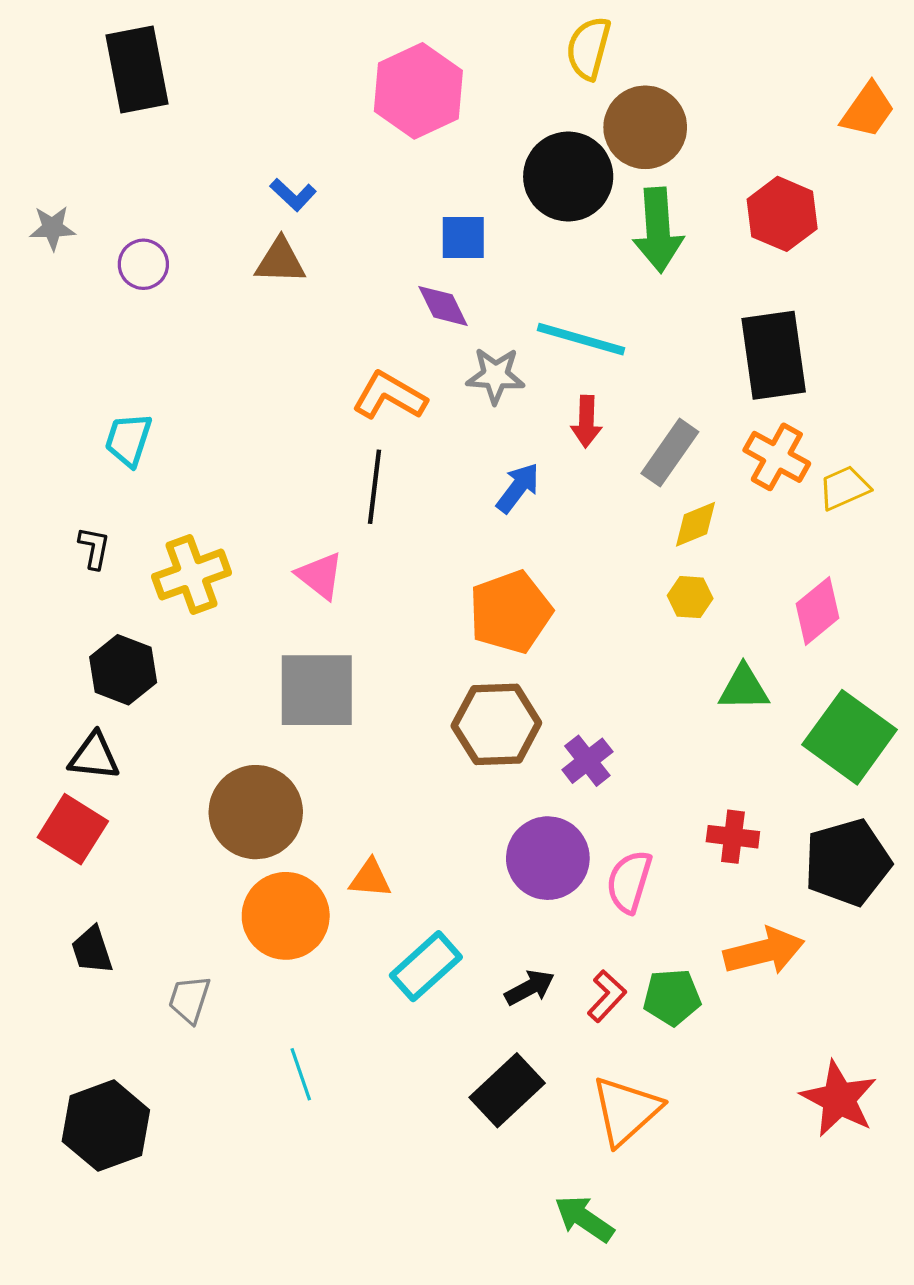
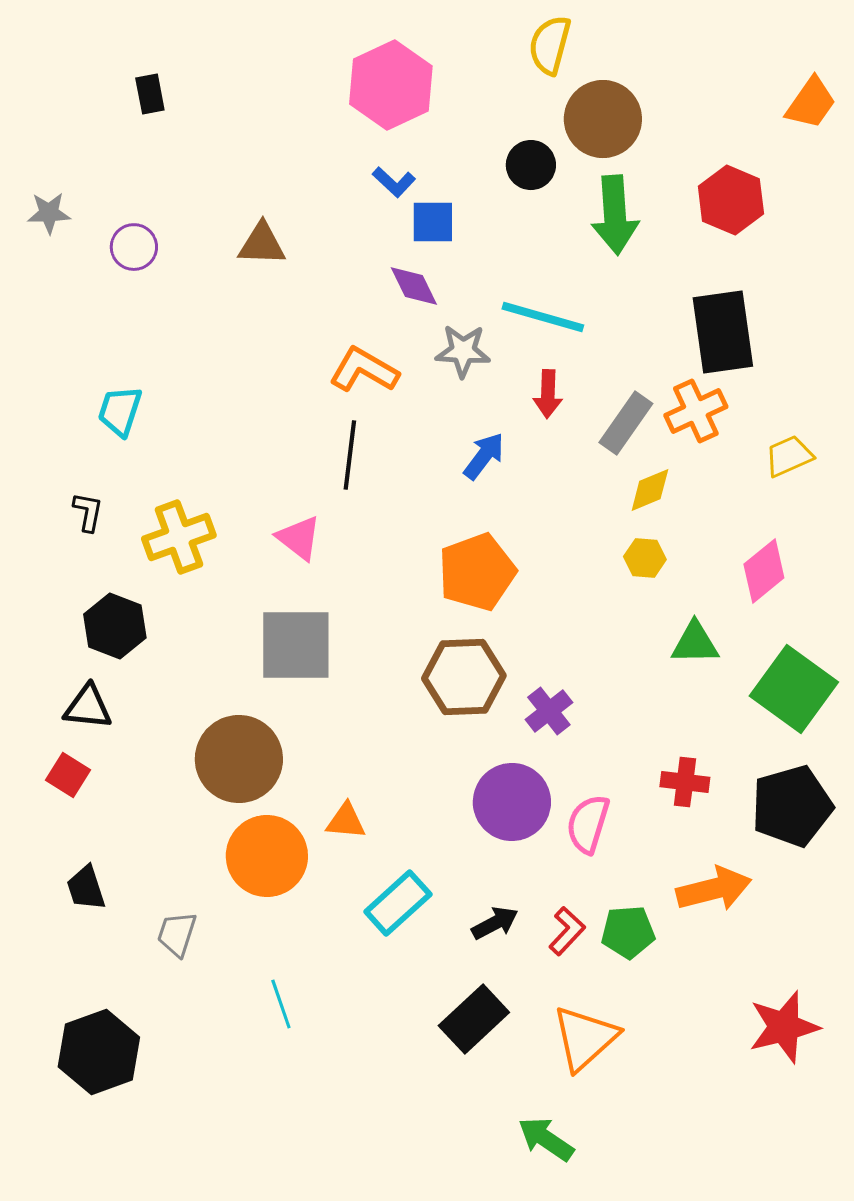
black rectangle: (137, 70) -> (150, 94), moved, size x0.5
black circle: (568, 177) -> (531, 165), size x0.6
blue L-shape: (293, 195) -> (394, 182), moved
orange cross: (777, 457) -> (696, 411), moved, turned 36
red square: (73, 829) -> (68, 775), size x0.7
red star: (839, 1099) -> (784, 1027), turned 30

